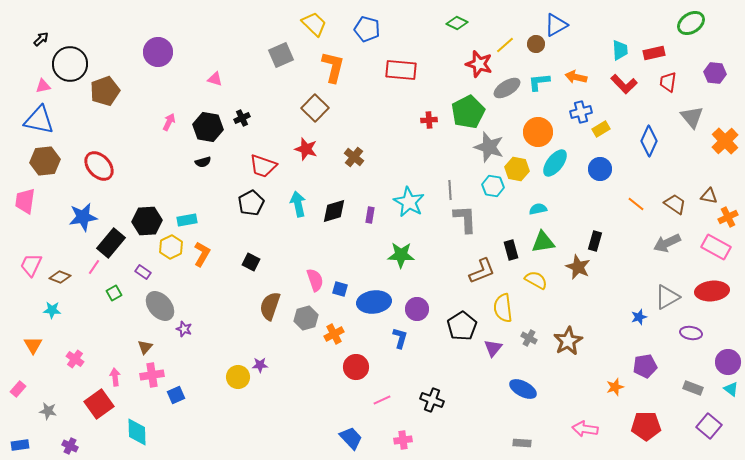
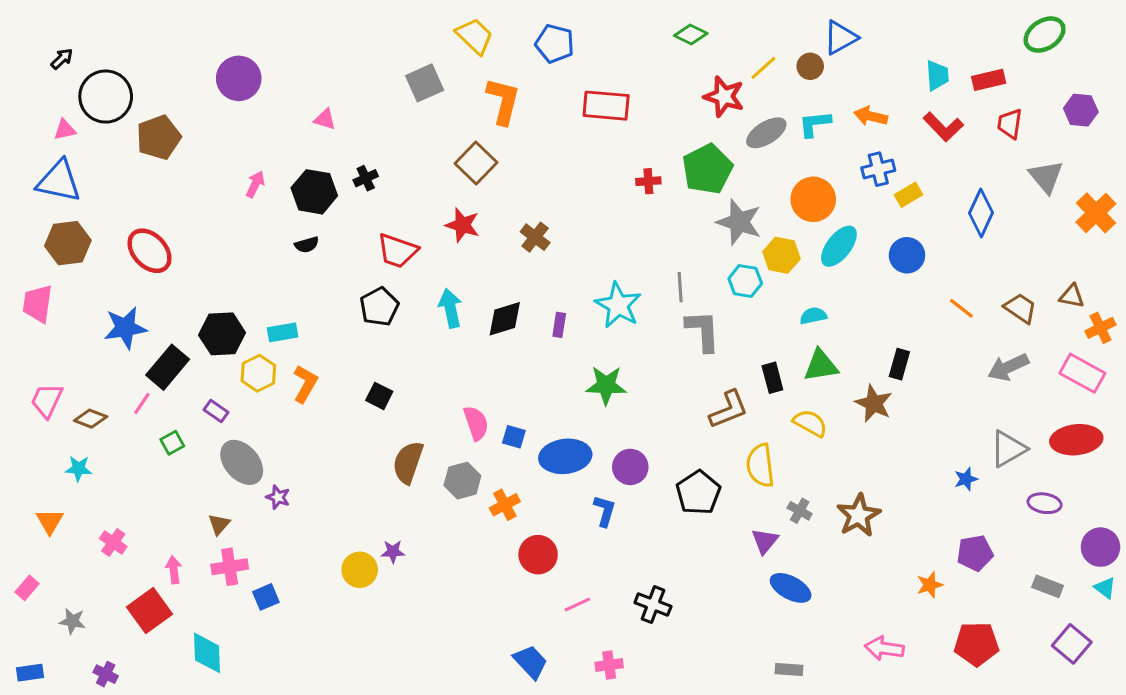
purple triangle: (493, 348) -> (765, 541), moved

